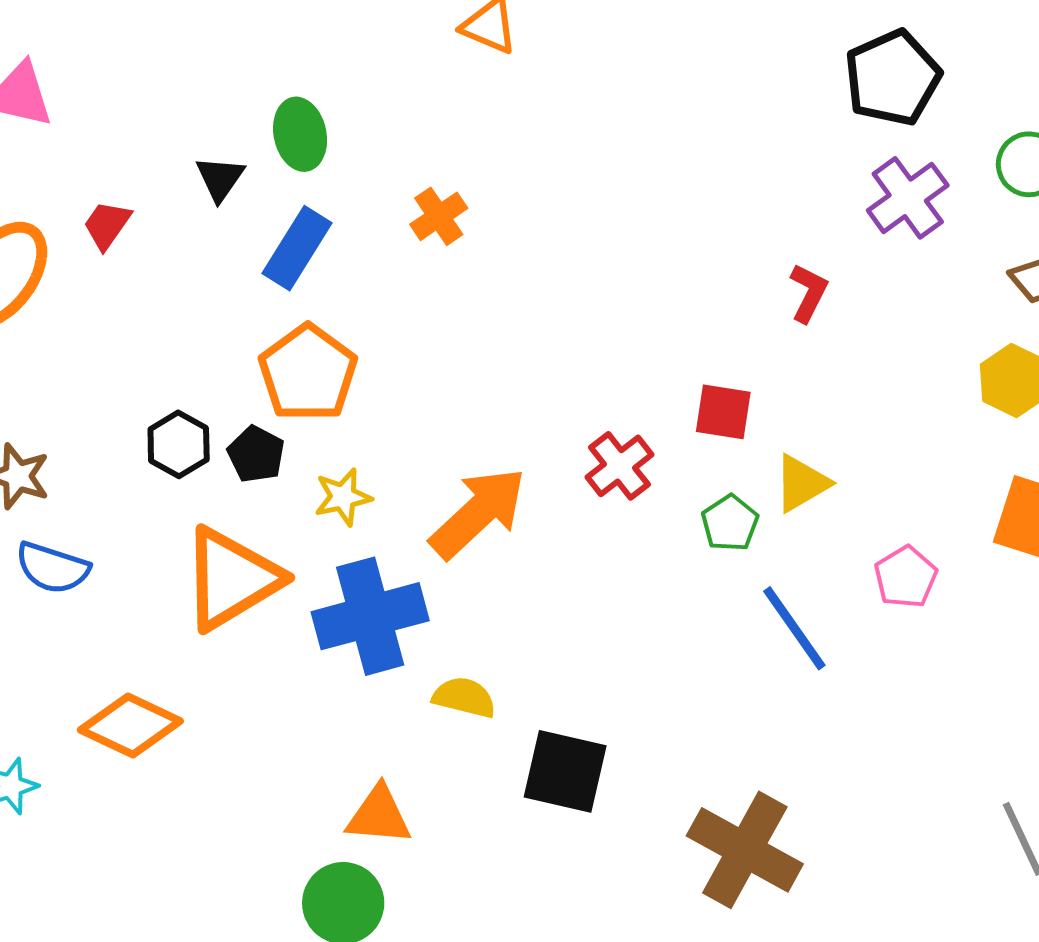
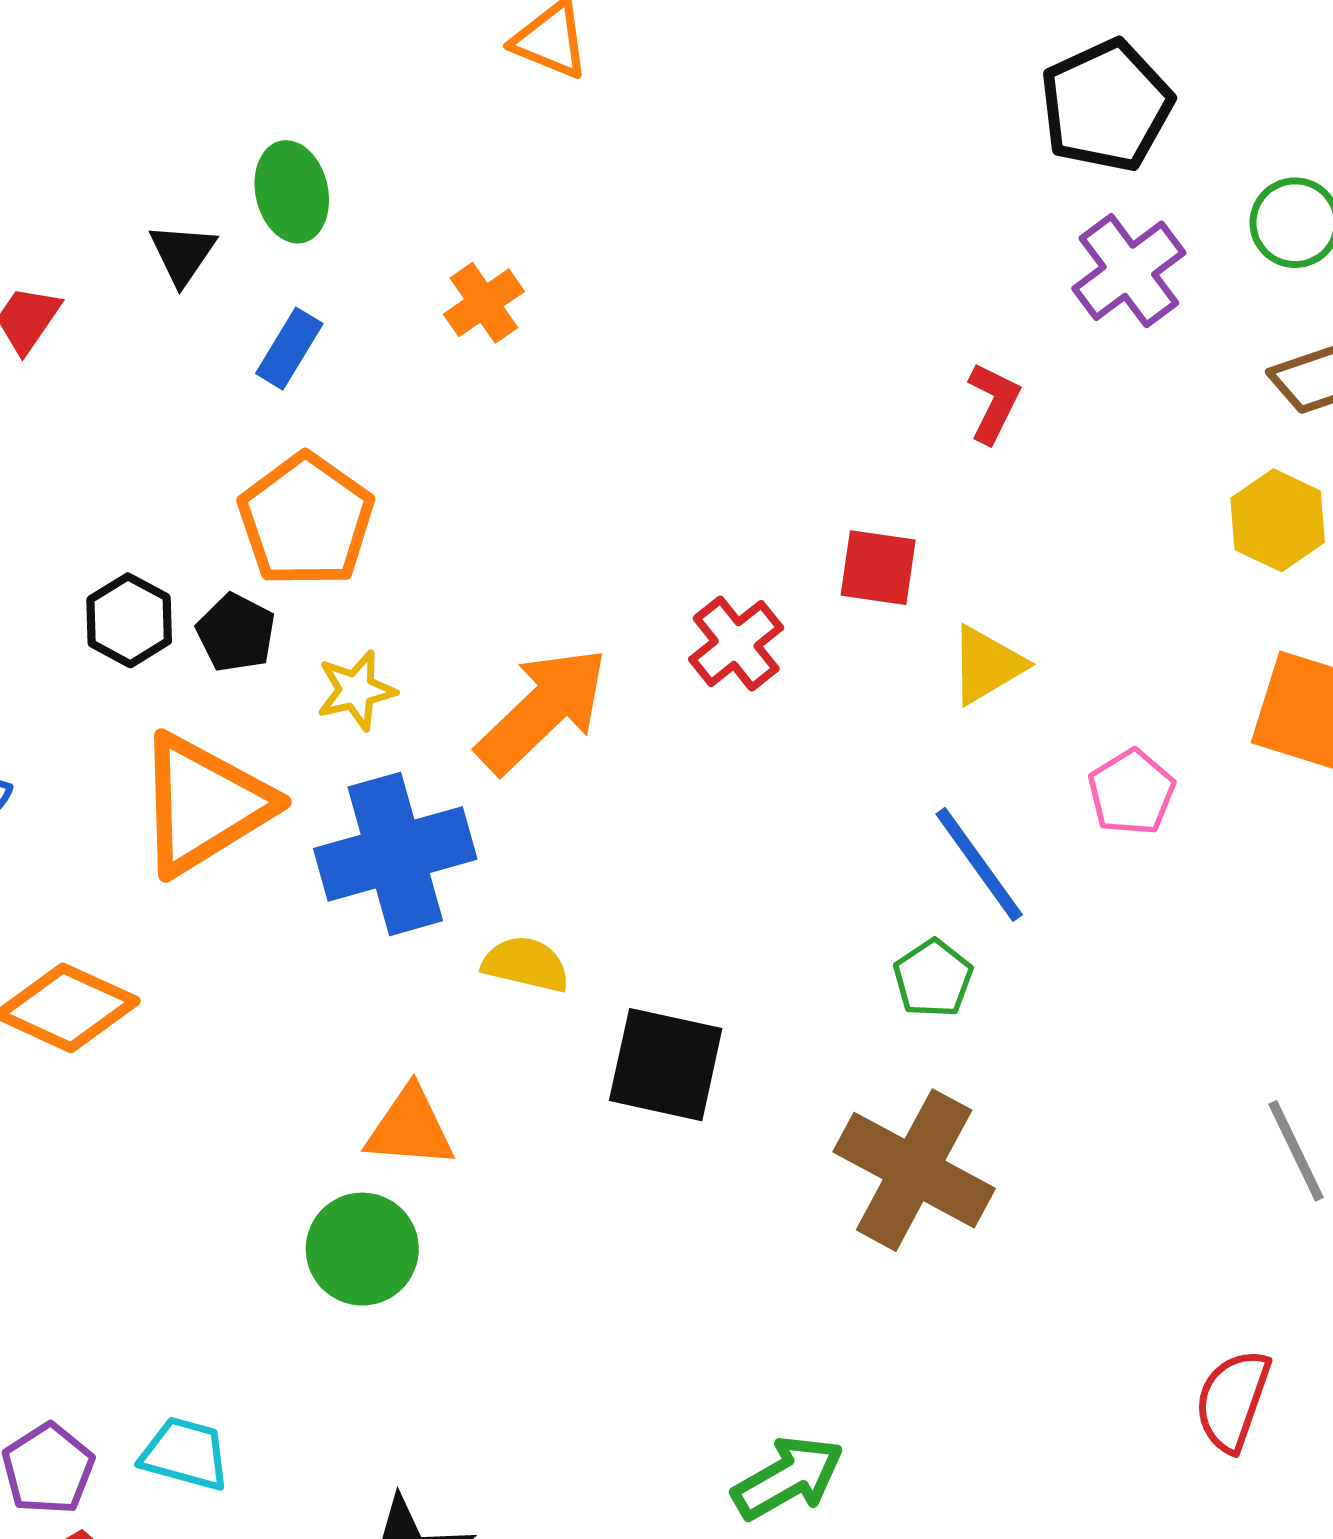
blue rectangle: (297, 248) -> (289, 349), size x0.7
green pentagon: (730, 523) -> (933, 978), moved

